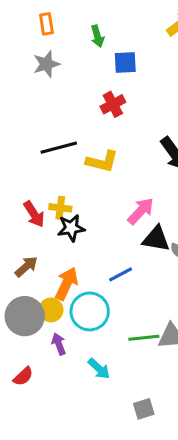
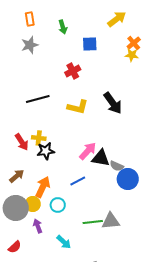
blue square: (125, 63) -> (90, 44), moved
yellow L-shape: (102, 161) -> (78, 107), moved
pink arrow: (141, 211) -> (88, 151), moved
cyan circle: (90, 311) -> (58, 205), size x0.6

